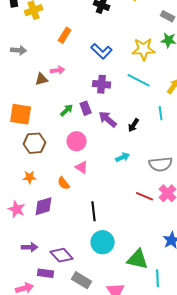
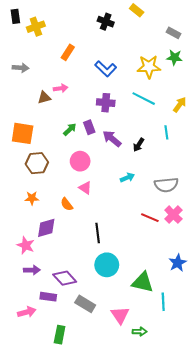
pink star: (17, 209) -> (26, 245), moved

